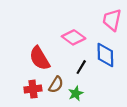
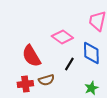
brown semicircle: (56, 85) -> (46, 80), turned 42
green star: (76, 93) -> (91, 88), moved

